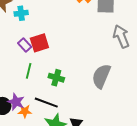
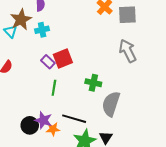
gray arrow: (121, 36) -> (128, 51), moved
gray semicircle: (101, 76) -> (111, 104), moved
green cross: (56, 78) -> (93, 83), moved

